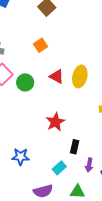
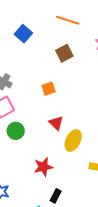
yellow ellipse: (80, 76) -> (73, 140), moved
green circle: (25, 82) -> (16, 131), moved

